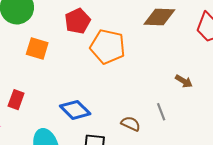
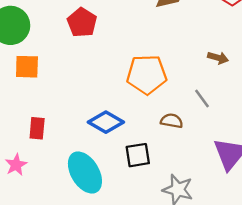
orange pentagon: (108, 47) -> (147, 75), moved
orange square: (37, 48) -> (27, 67), moved

